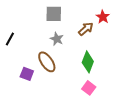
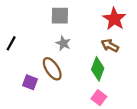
red star: (103, 17) -> (114, 19), size x1.5
brown arrow: (86, 29) -> (110, 46), moved, turned -112

